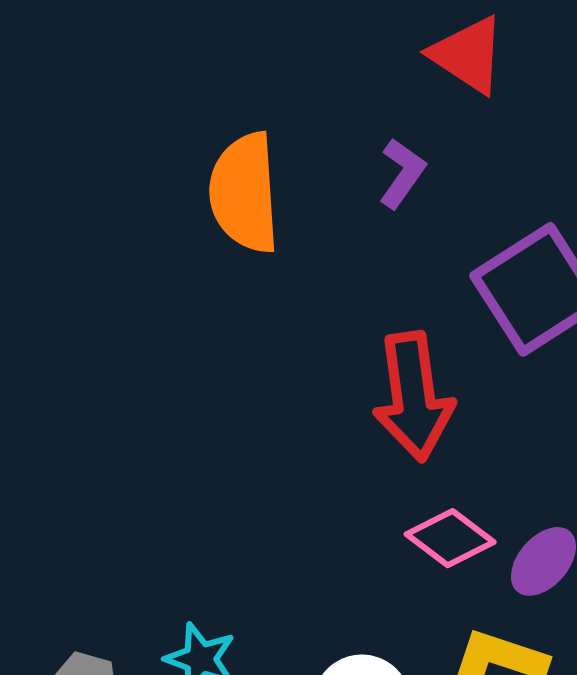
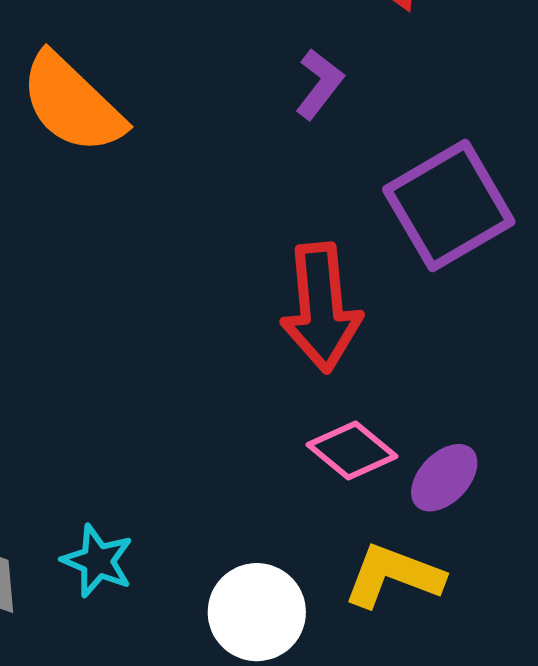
orange semicircle: (244, 193) -> (72, 104), moved, turned -45

